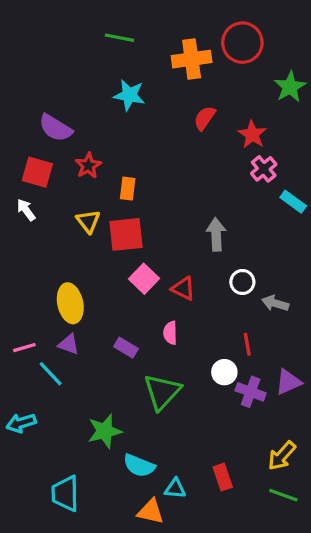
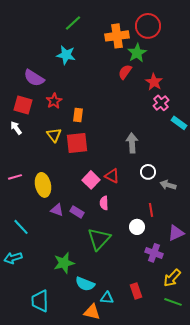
green line: (119, 38) -> (73, 23), turned -54
green star: (290, 87) -> (137, 53), moved
cyan star: (129, 95) -> (66, 55), moved
pink square: (144, 279) -> (91, 180), moved
purple triangle: (69, 344) -> (57, 210), moved
pink line: (24, 348) -> (15, 177), moved
cyan line: (51, 374) -> (21, 227), moved
purple cross: (251, 392) -> (154, 253), moved

